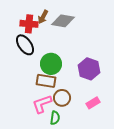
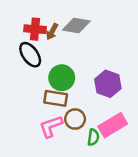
brown arrow: (43, 17) -> (52, 32), moved
pink rectangle: (93, 103) -> (113, 125), size x1.6
green semicircle: (55, 118) -> (93, 137), moved

